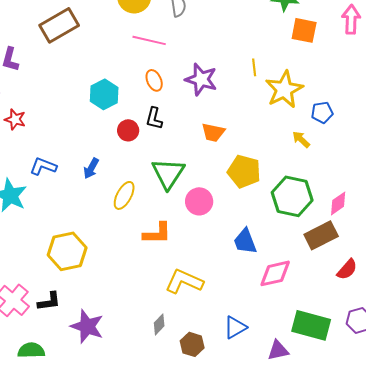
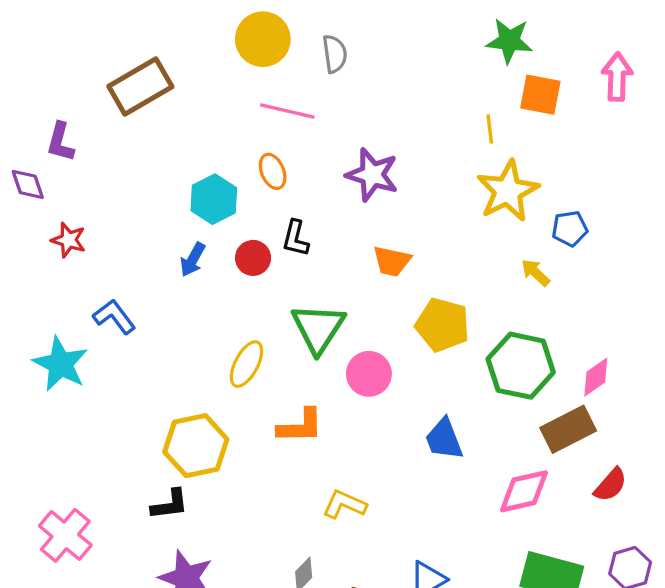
yellow line: (254, 67) -> (490, 129), moved
orange ellipse: (154, 80) -> (273, 171), moved
blue L-shape: (43, 166) -> (114, 317), turned 32
blue arrow: (91, 168) -> (193, 260), moved
yellow hexagon: (67, 251) -> (196, 446), moved
pink diamond: (275, 273) -> (524, 491), moved
yellow L-shape: (184, 281) -> (344, 504), size x0.7
black L-shape: (49, 301) -> (170, 504), moved

